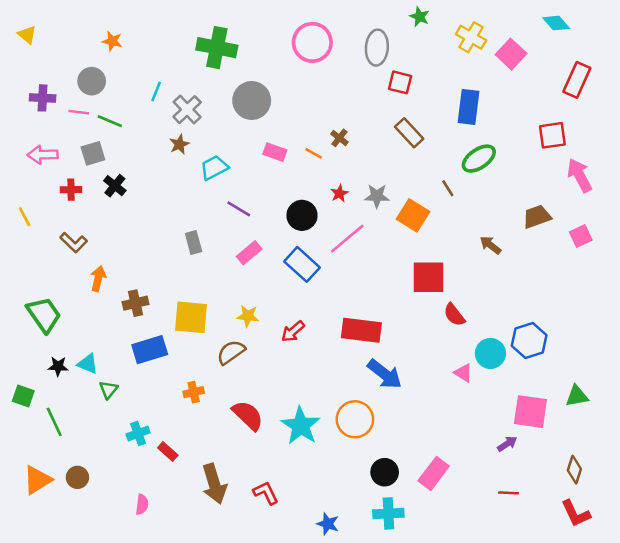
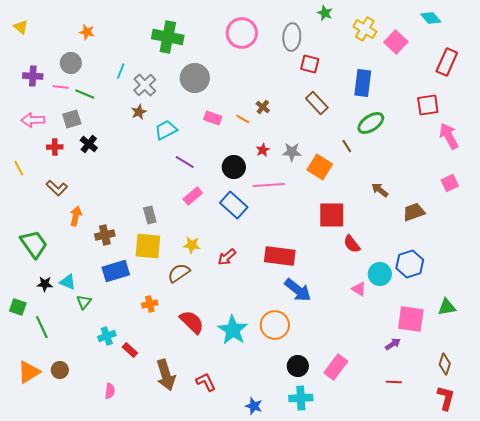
brown trapezoid: (537, 217) -> (414, 212), moved
pink line: (347, 239) -> (269, 185), turned 36
gray rectangle: (194, 242) -> (150, 215), moved
red L-shape: (576, 513) -> (446, 398), turned -140

